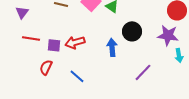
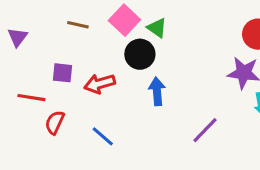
black circle: (132, 31) -> (140, 54), moved
red line: (31, 38) -> (31, 98), moved
purple square: (54, 45) -> (62, 73), moved

